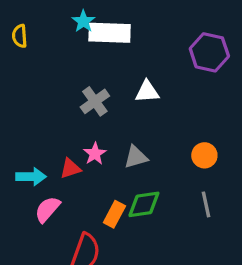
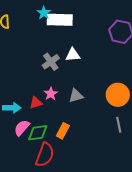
white triangle: (147, 92) -> (73, 55), moved
orange circle: (204, 155) -> (118, 95), size x1.5
green diamond: (144, 204) -> (38, 133), moved

